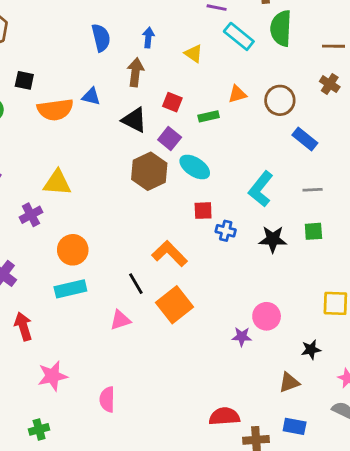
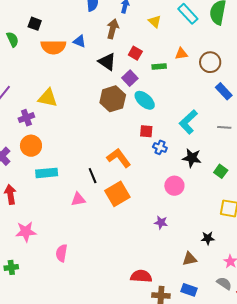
green square: (313, 231) -> (221, 171), moved, turned 32
orange circle: (73, 250) -> (31, 146), moved
pink circle: (267, 316) -> (174, 186), moved

